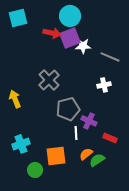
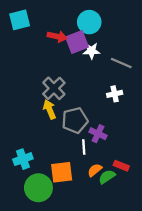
cyan circle: (70, 16) -> (89, 22), moved
yellow arrow: (15, 99) -> (49, 109), moved
red rectangle: (110, 138) -> (121, 166), moved
green circle: (35, 170) -> (38, 188), size x1.6

